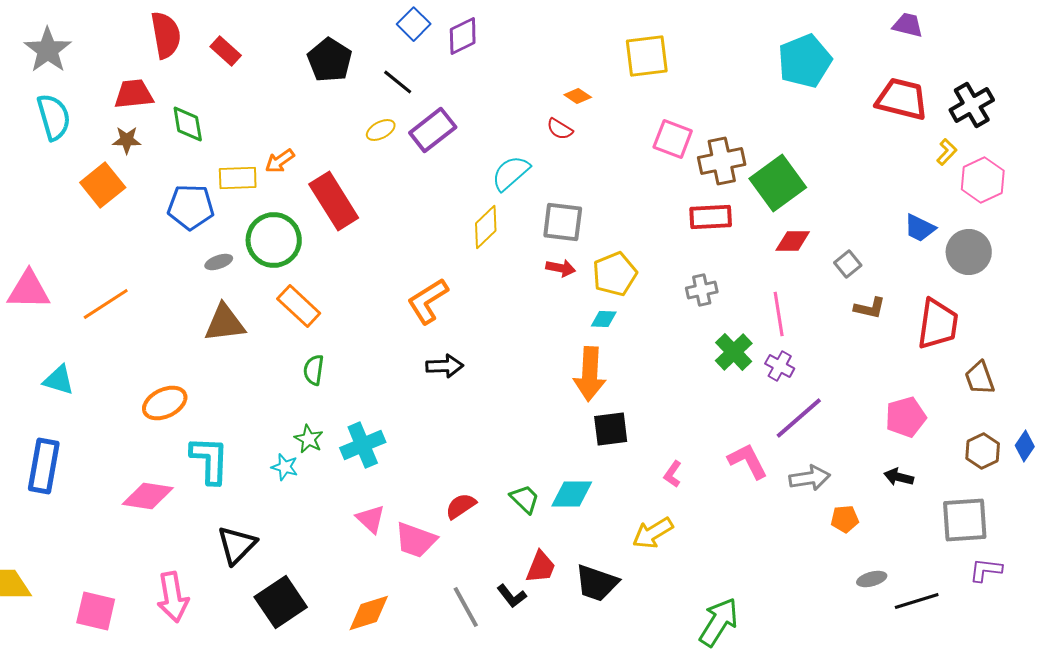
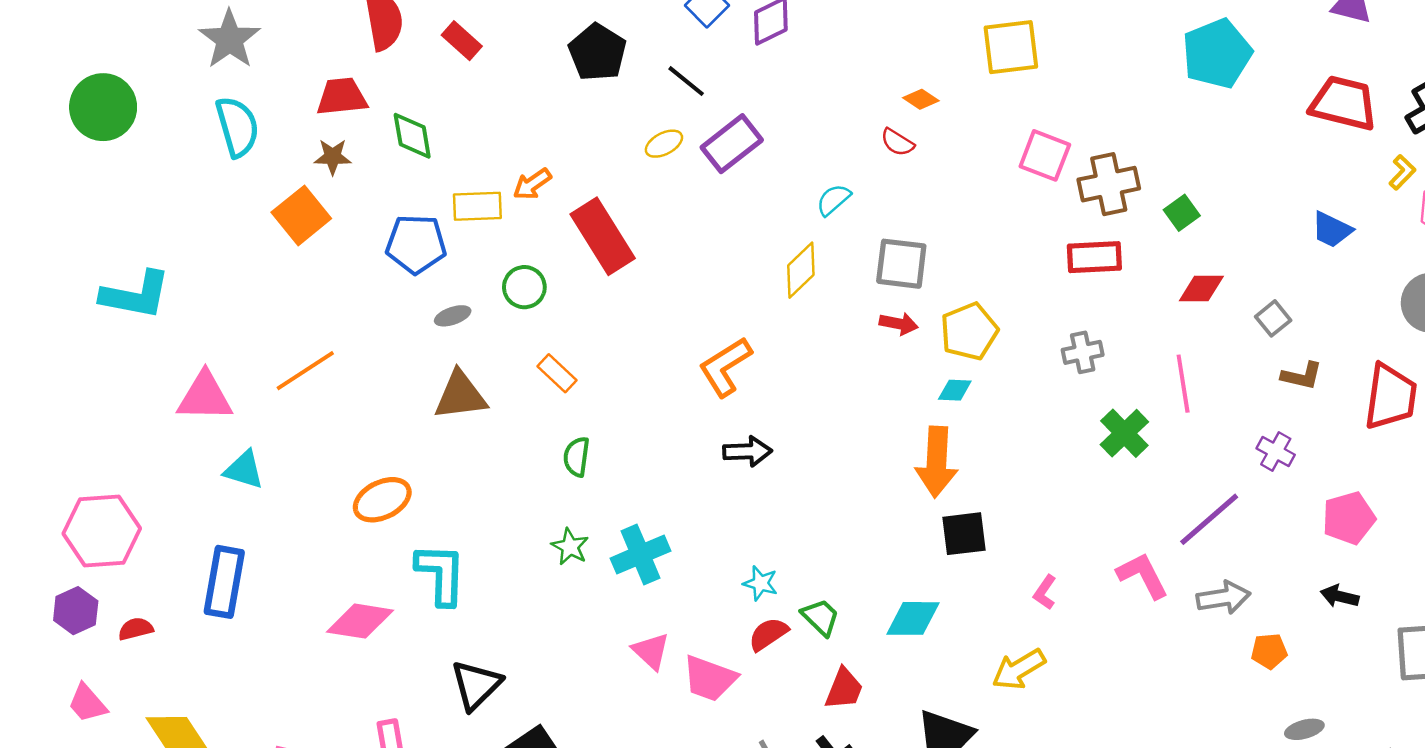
cyan semicircle: (511, 173) -> (834, 200), size x0.7
green square: (778, 183) -> (1182, 213), size x0.5
blue trapezoid: (920, 228) -> (1332, 230), moved
green circle: (274, 240) -> (524, 287), size x0.6
pink triangle: (29, 290) -> (205, 397), moved
orange rectangle: (299, 306) -> (557, 373), size x0.7
purple cross: (780, 366) -> (1276, 451), moved
cyan star: (285, 467) -> (760, 583), moved
green trapezoid: (525, 499) -> (820, 617), moved
red trapezoid: (541, 567) -> (844, 689), moved

